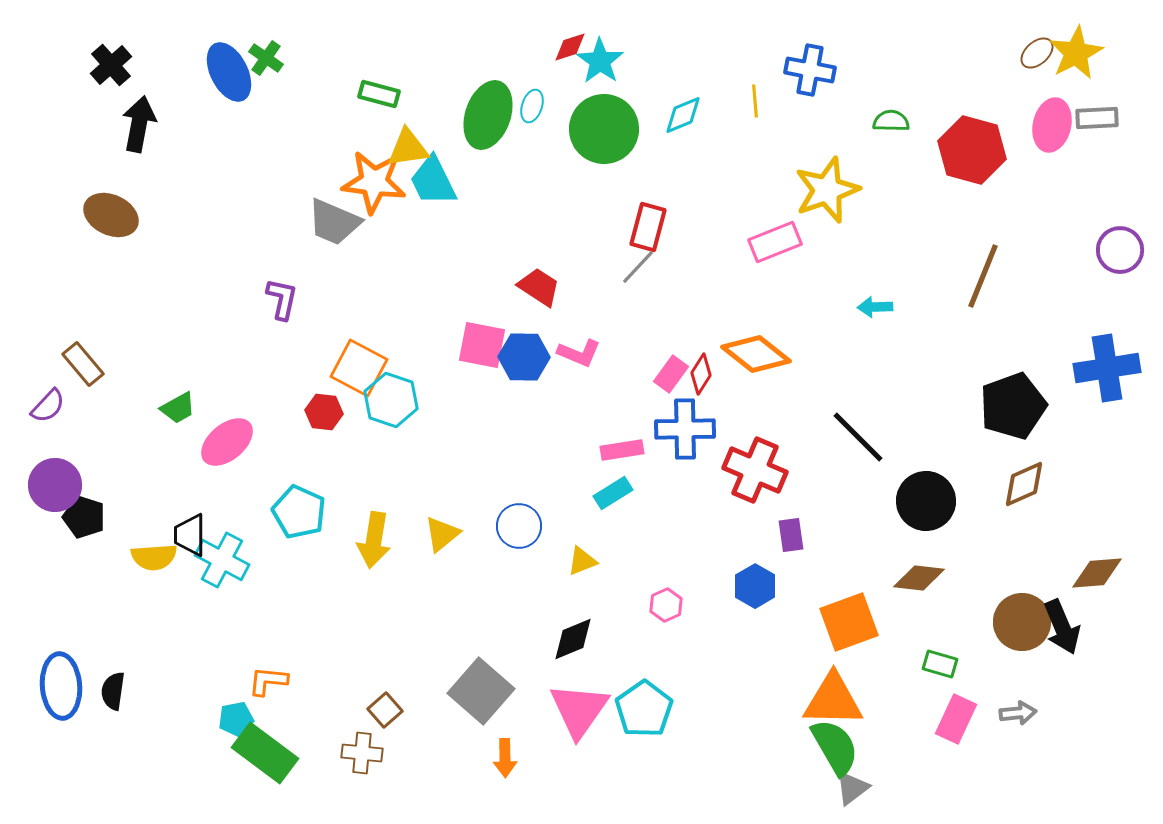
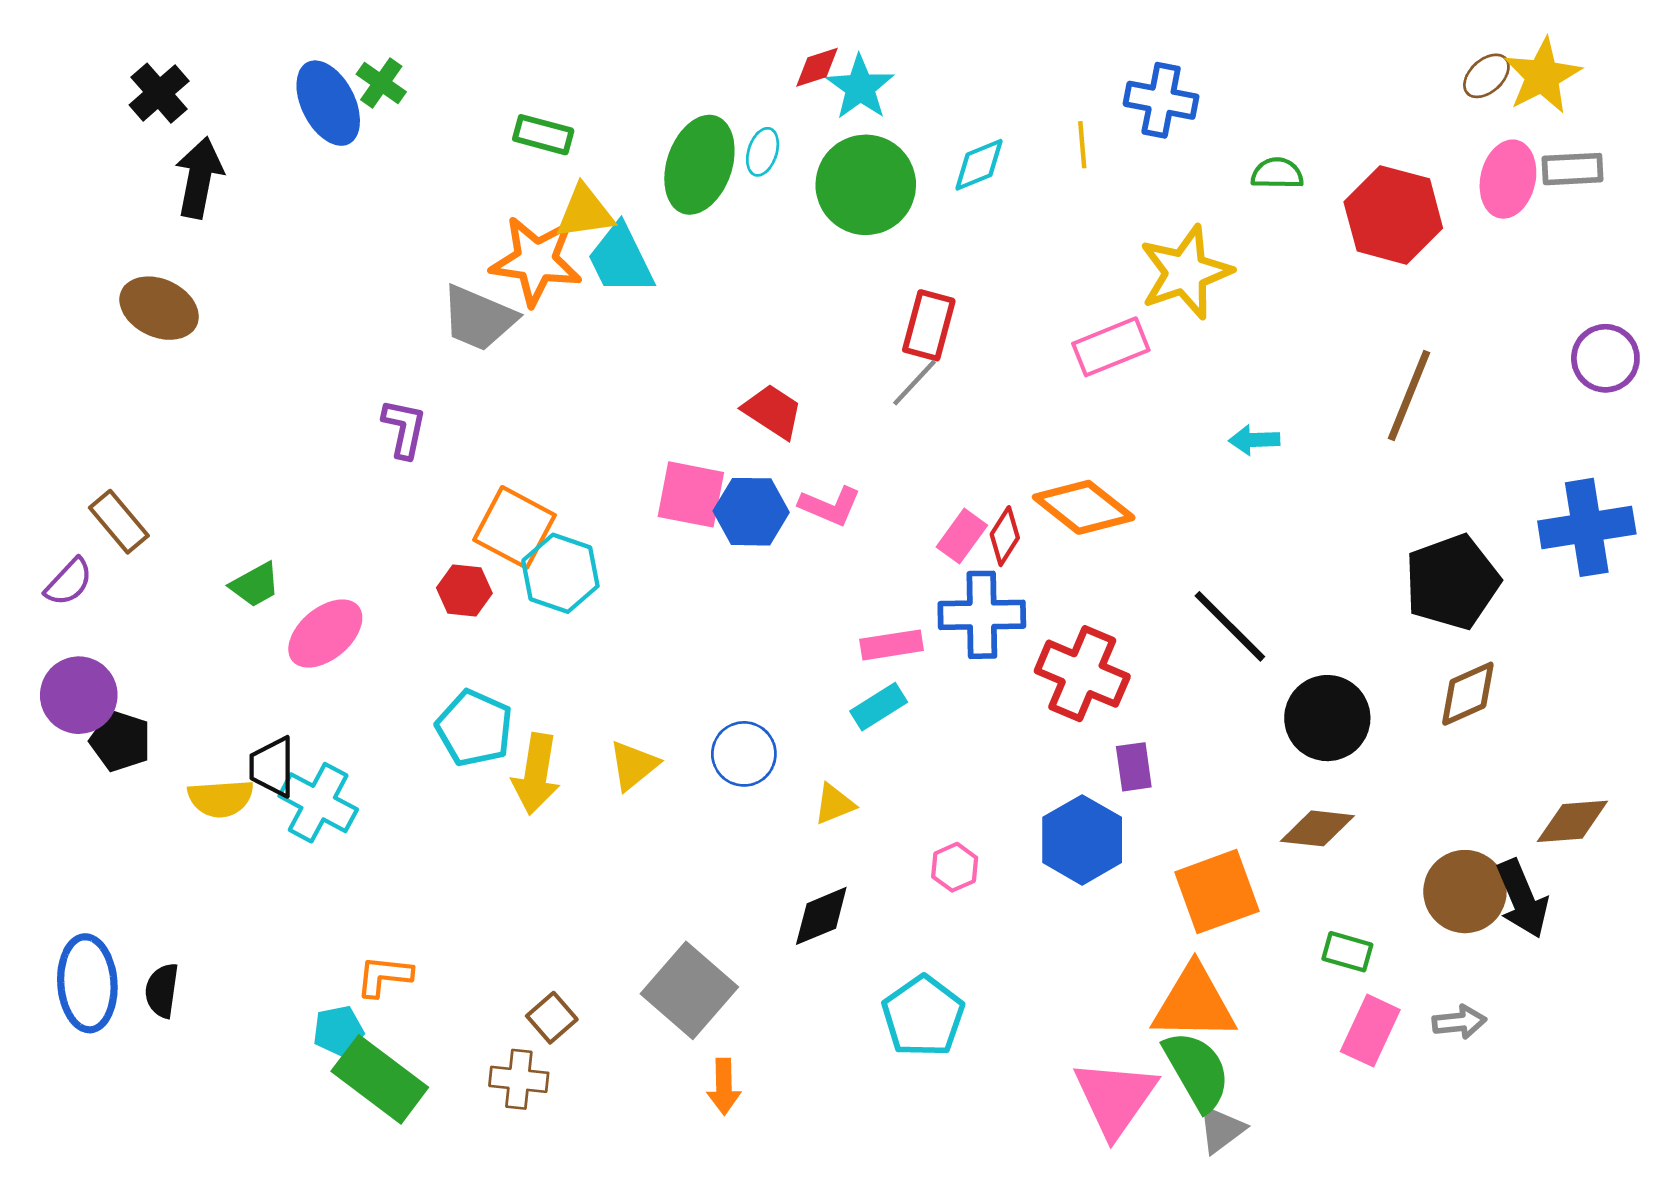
cyan pentagon: (299, 512) -> (474, 728), moved
blue hexagon: (755, 586) -> (1082, 840), size x1.4
pink triangle: (579, 710) -> (1115, 1098), moved

